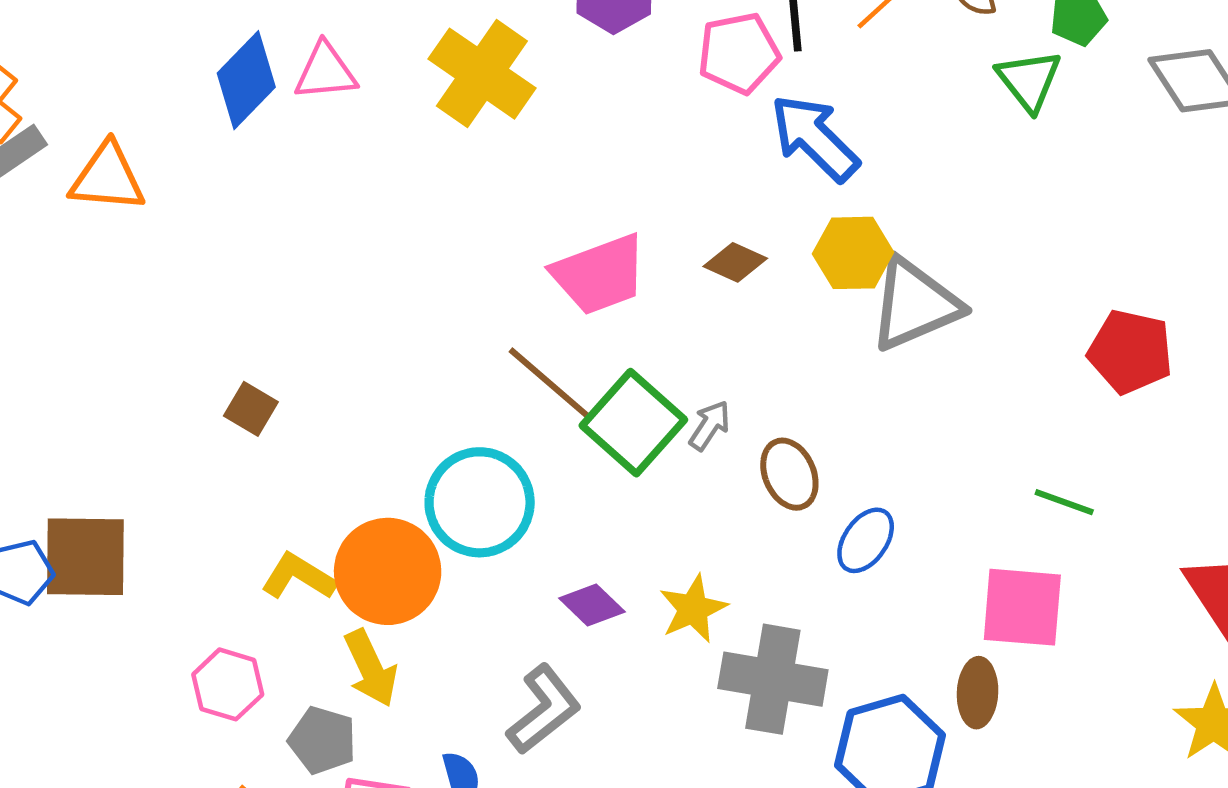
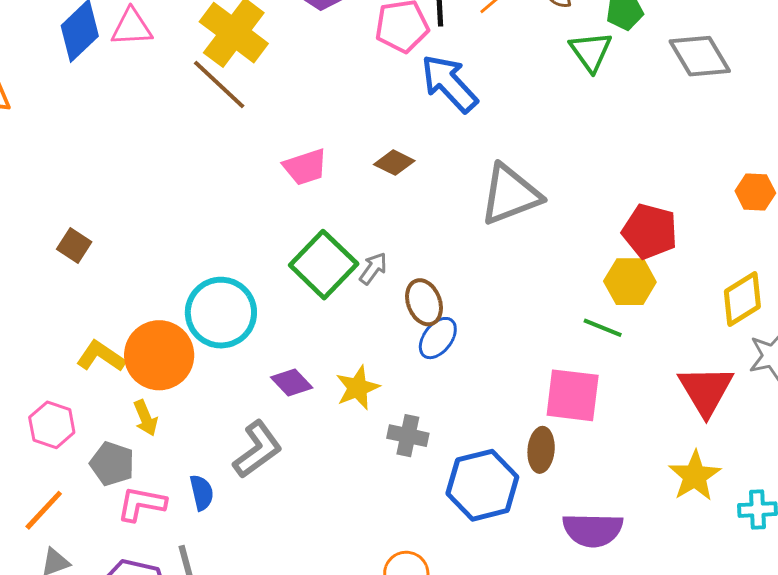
yellow hexagon: (853, 253) -> (630, 282), moved
pink trapezoid: (599, 274) -> (305, 167), size x0.7
brown line: (549, 382) -> (219, 84), moved
blue ellipse: (866, 540) -> (438, 338), moved
yellow arrow: (371, 668) -> (146, 418), size x0.7
gray cross: (773, 679) -> (408, 436), size x0.6

